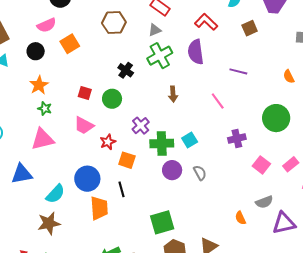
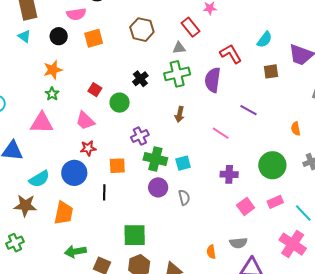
pink line: (218, 101) -> (221, 133), turned -36
red star: (108, 142) -> (88, 148), moved
orange square: (127, 160) -> (117, 166), turned -36
pink rectangle: (291, 164) -> (275, 202), moved
orange trapezoid: (99, 208) -> (64, 213), moved

